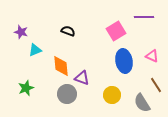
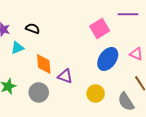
black semicircle: (68, 31) -> (33, 29), moved
blue ellipse: (124, 61) -> (108, 59), turned 45
gray circle: (67, 94) -> (39, 92), moved

